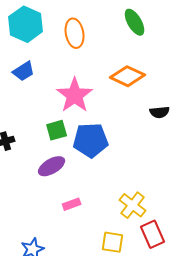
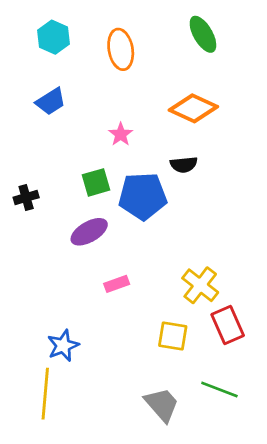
cyan hexagon: (26, 24) -> (53, 37), size x0.7
pink star: (75, 95) -> (121, 134), size x0.5
black semicircle: (160, 112) -> (184, 165), moved

